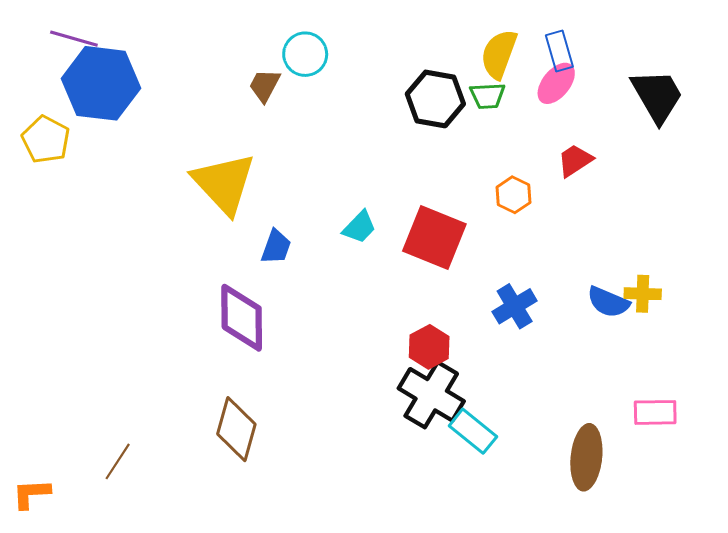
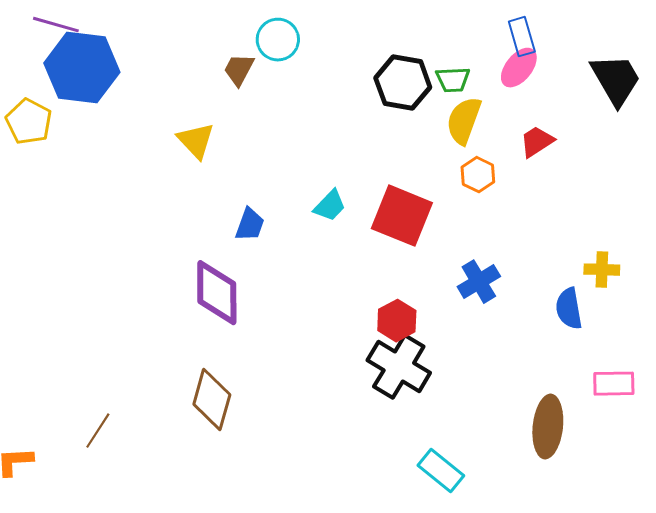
yellow semicircle: (499, 54) -> (464, 121), moved
yellow triangle: (224, 183) -> (196, 141), moved, size x0.6
blue semicircle: (608, 302) -> (569, 309), moved, turned 57
cyan rectangle: (473, 431) -> (441, 471), moved

